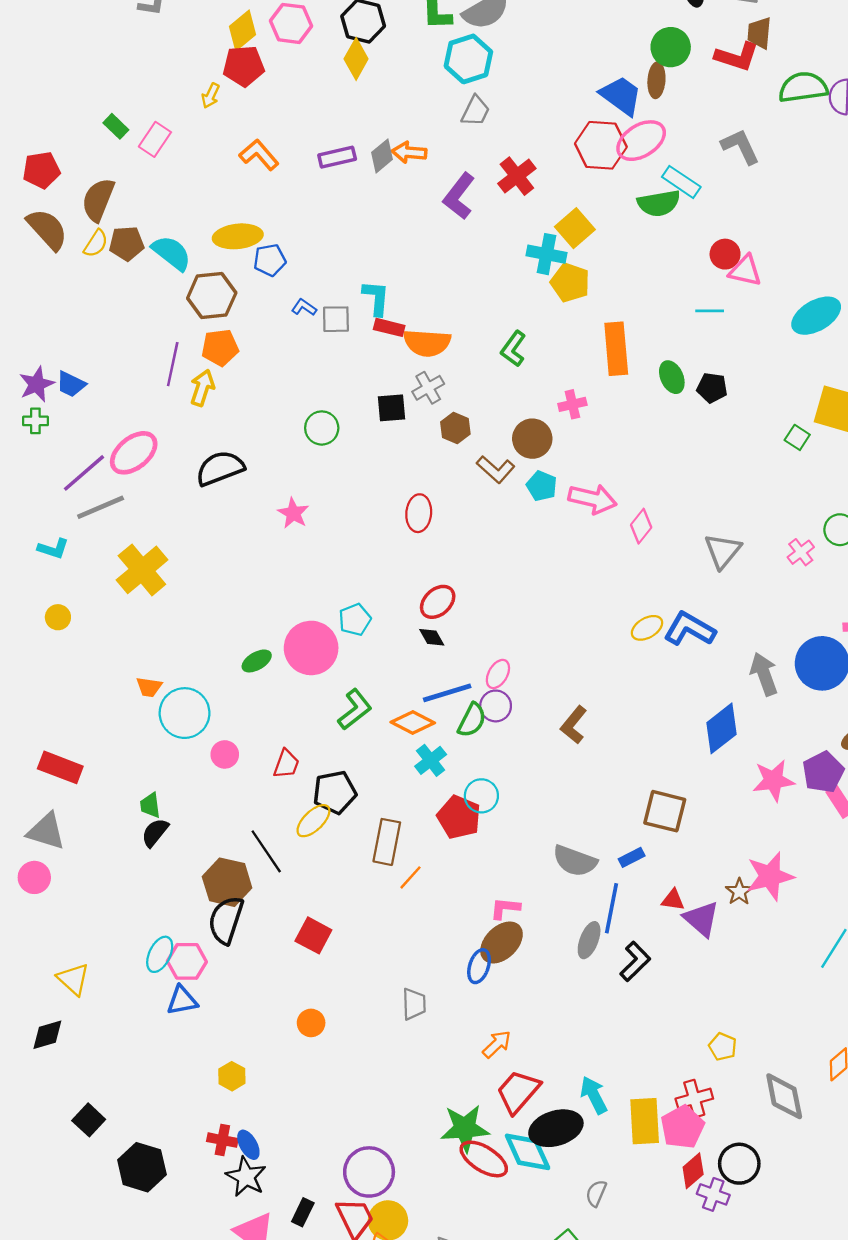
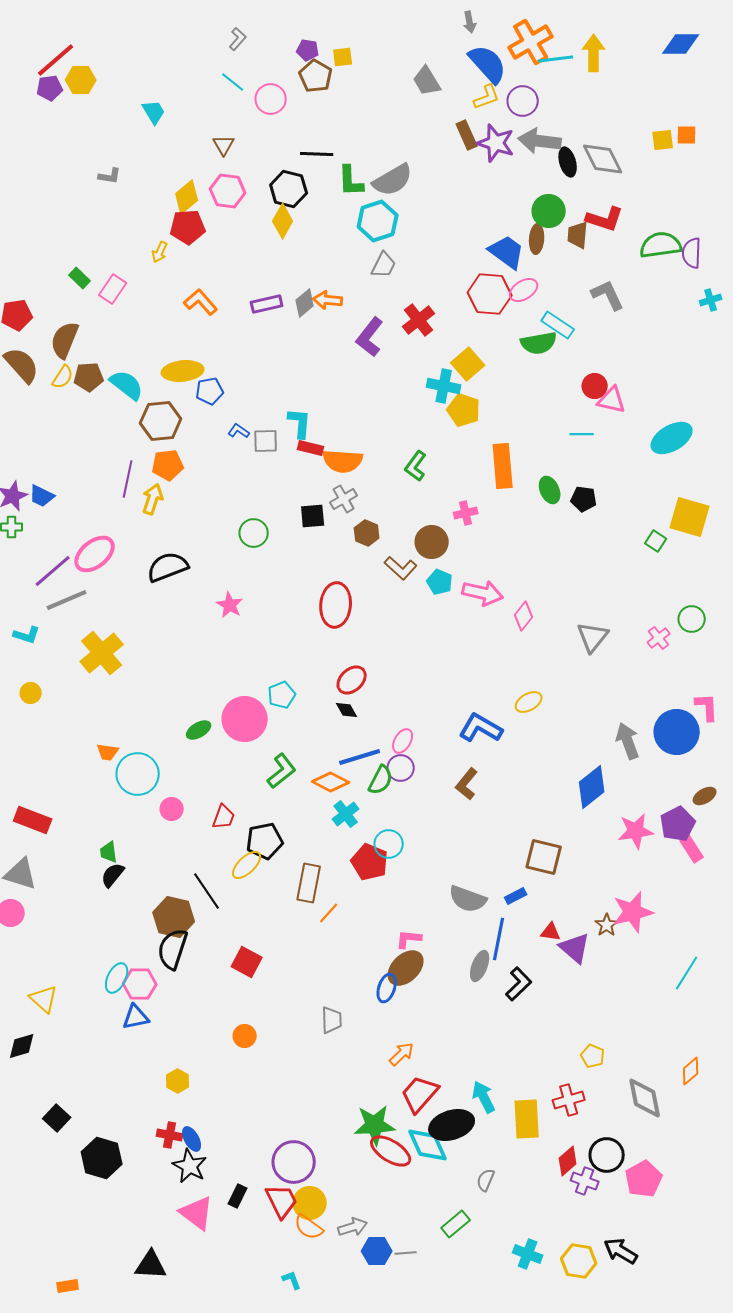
brown trapezoid: (759, 33) -> (578, 235), moved
pink ellipse: (641, 141) -> (524, 290), size x0.7
red ellipse: (419, 513) -> (336, 605), size x1.4
blue L-shape: (690, 629) -> (481, 728), moved
pink pentagon: (682, 1127) -> (644, 1179), moved

